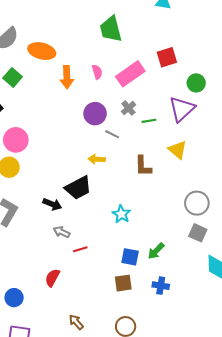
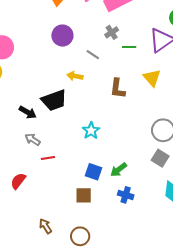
purple circle: (95, 114) -> (62, 36), moved
blue cross: (161, 286) -> (126, 195), moved
brown arrow: (76, 322) -> (45, 226), moved

